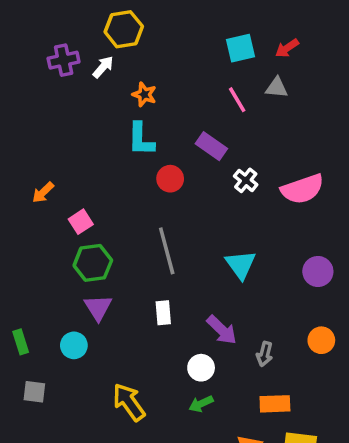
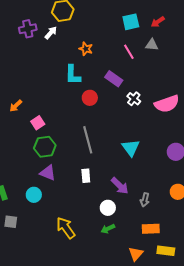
orange star: (144, 95) -> (86, 49), moved
purple triangle: (98, 308) -> (48, 173), turned -36

